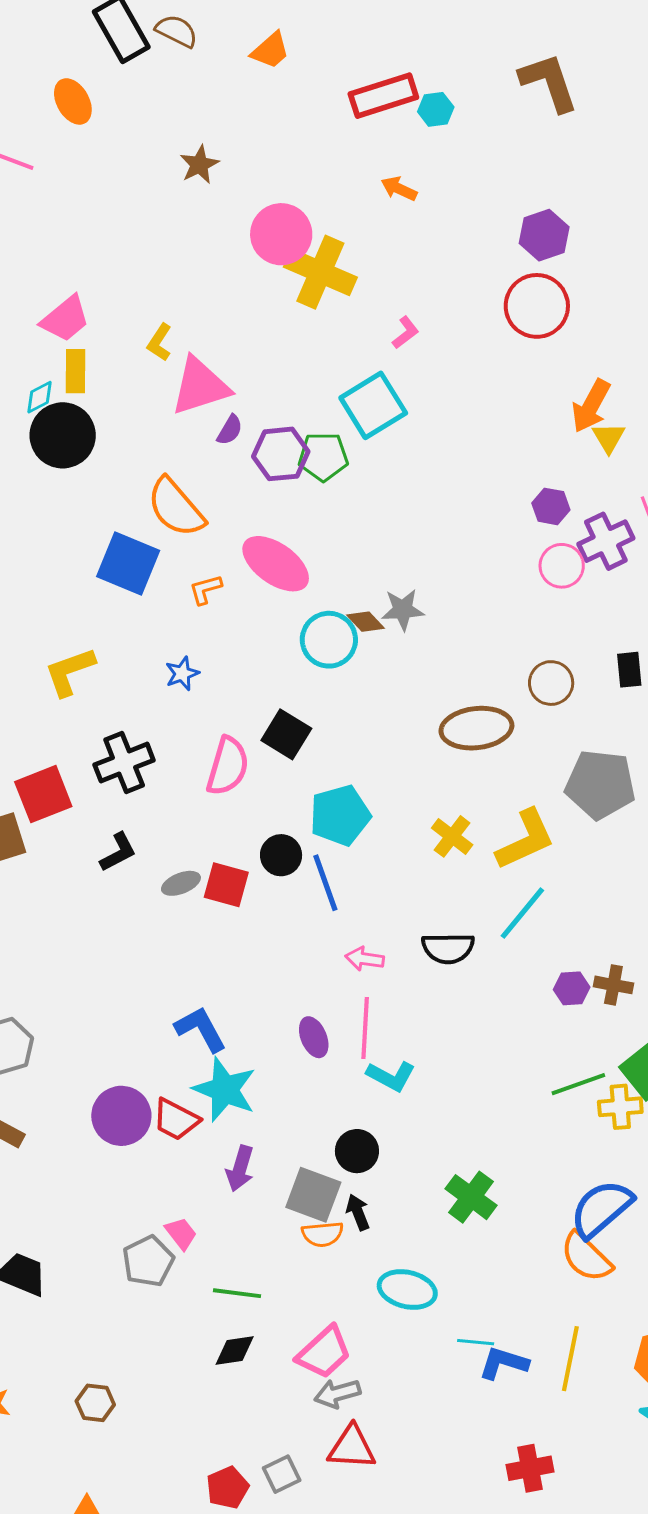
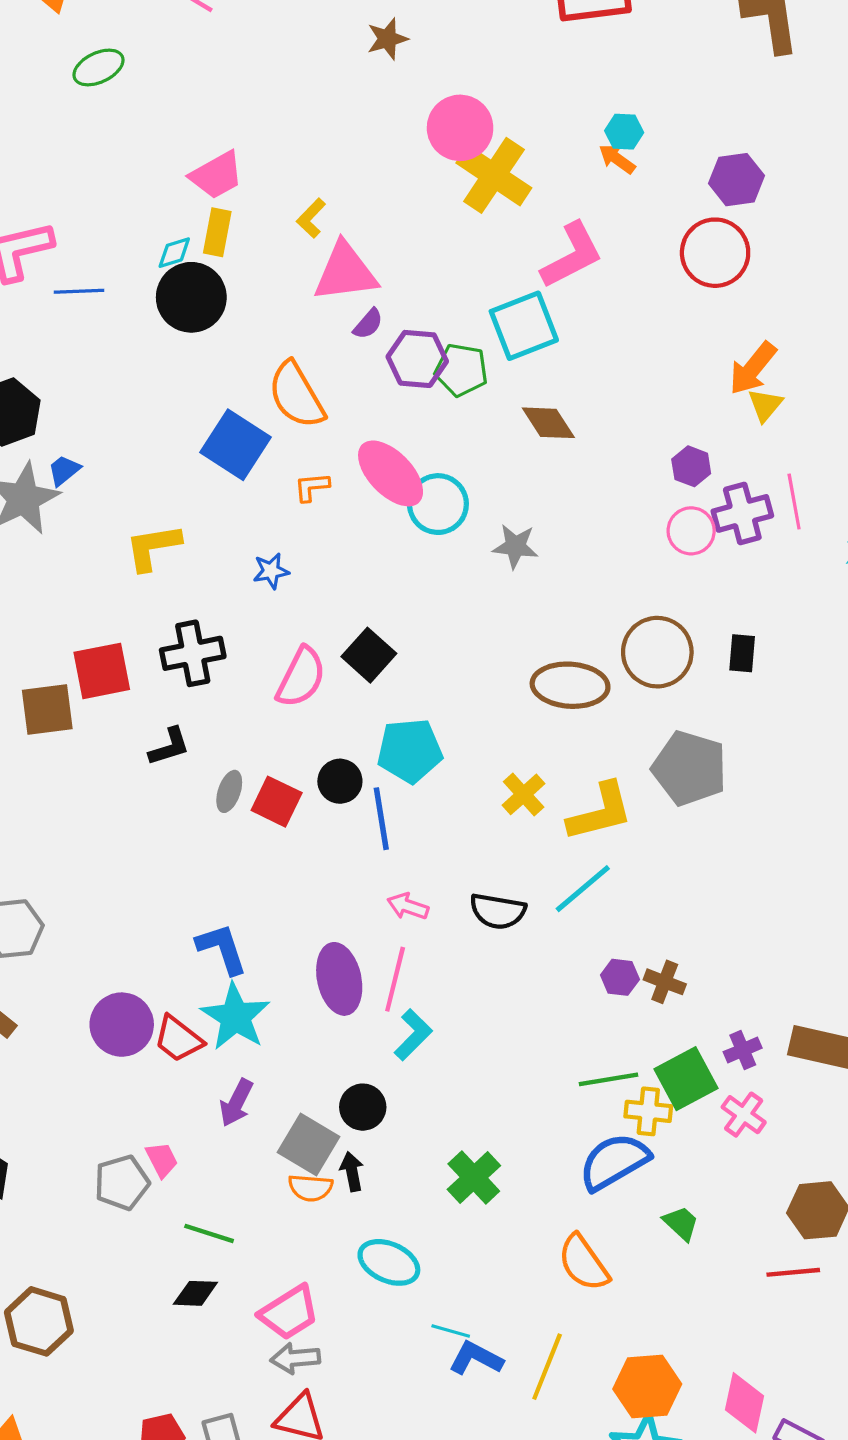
cyan hexagon: (436, 109) -> (624, 132), moved
orange arrow: (399, 189) -> (617, 159), moved
pink L-shape: (405, 333) -> (572, 255), size x2.0
brown diamond: (366, 622) -> (548, 423), moved, size x1.4
cyan circle: (329, 640) -> (438, 504), moved
brown circle: (551, 683) -> (657, 652), size x1.5
gray ellipse: (181, 883) -> (229, 791), turned -60
purple ellipse: (314, 1037) -> (339, 979), size x1.6
cyan L-shape: (391, 1076) -> (413, 1035), turned -84
blue semicircle: (601, 1209) -> (614, 1162), moved
brown hexagon: (95, 1403) -> (39, 1321), size x1.6

